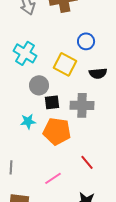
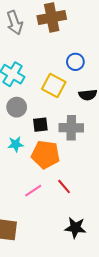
gray circle: (39, 85) -> (17, 107), moved
red line: (87, 162) -> (64, 186), moved
pink line: (53, 178) -> (33, 191), moved

